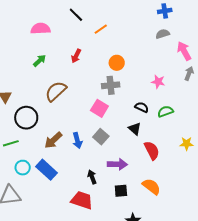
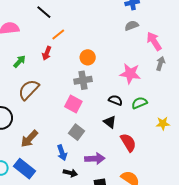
orange line: (101, 29) -> (58, 35), moved
green arrow: (40, 61) -> (19, 61), moved
pink star: (158, 82) -> (130, 74), size x1.5
blue arrow: (77, 140) -> (62, 153), moved
yellow star: (187, 144) -> (163, 123), moved
black arrow: (92, 177) -> (70, 173), turned 128

